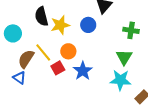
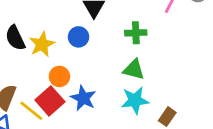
yellow line: (43, 52) -> (31, 111), moved
green triangle: (124, 57) -> (134, 70), turned -36
red square: (58, 68) -> (50, 101), size x1.5

